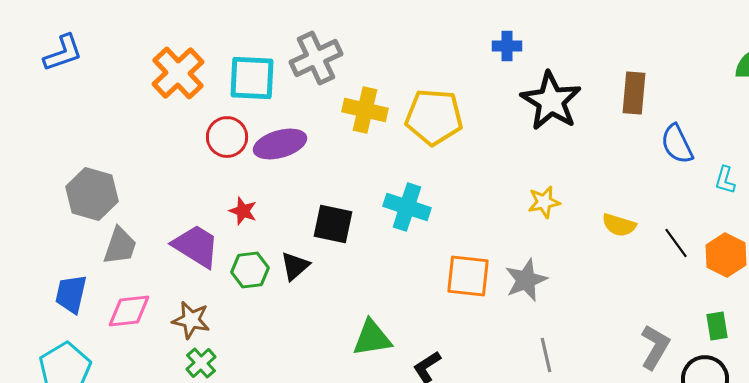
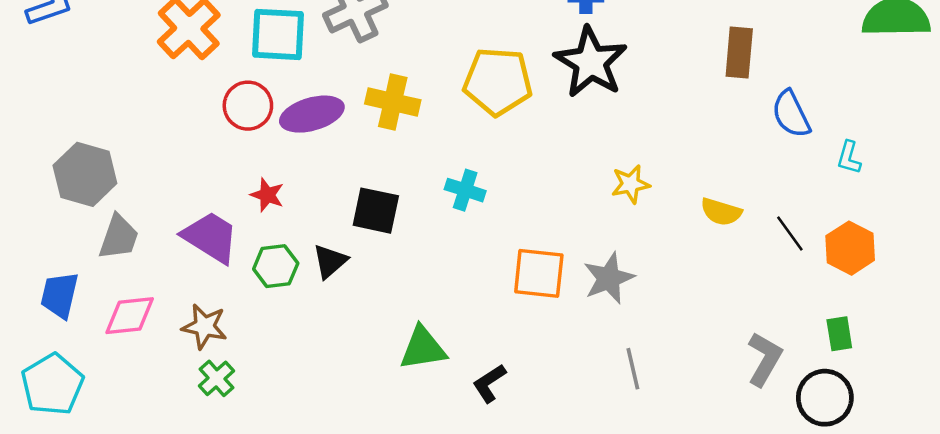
black star: (551, 101) -> (591, 62), moved
yellow cross: (365, 110) -> (393, 102), moved
cyan cross: (407, 207) -> (465, 190), size x0.7

